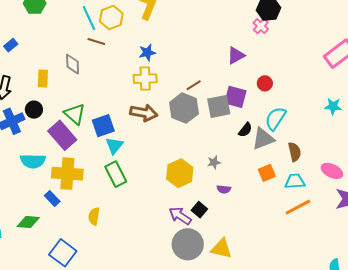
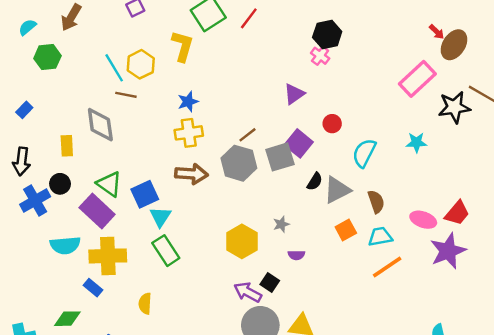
gray diamond: (73, 64) -> (100, 125), size x1.4
purple square: (235, 97) -> (299, 143), turned 30
cyan semicircle: (275, 118) -> (364, 153), moved

